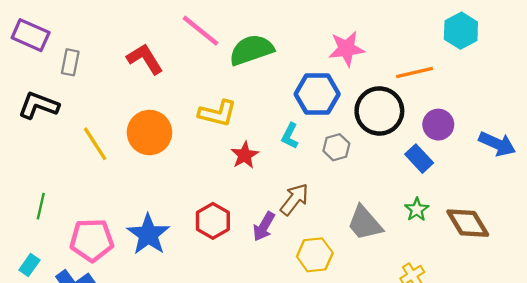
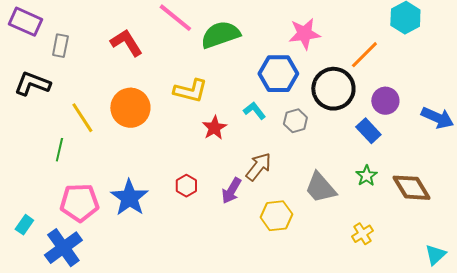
orange line: (414, 72) -> (364, 55), turned -32
cyan L-shape: (290, 136) -> (254, 111), turned 115
green line: (41, 206) -> (59, 150), moved
red hexagon: (213, 221) -> (186, 186), size x0.7

